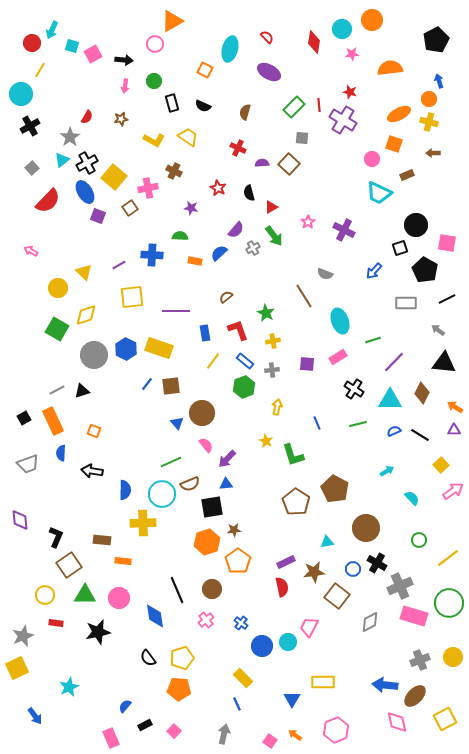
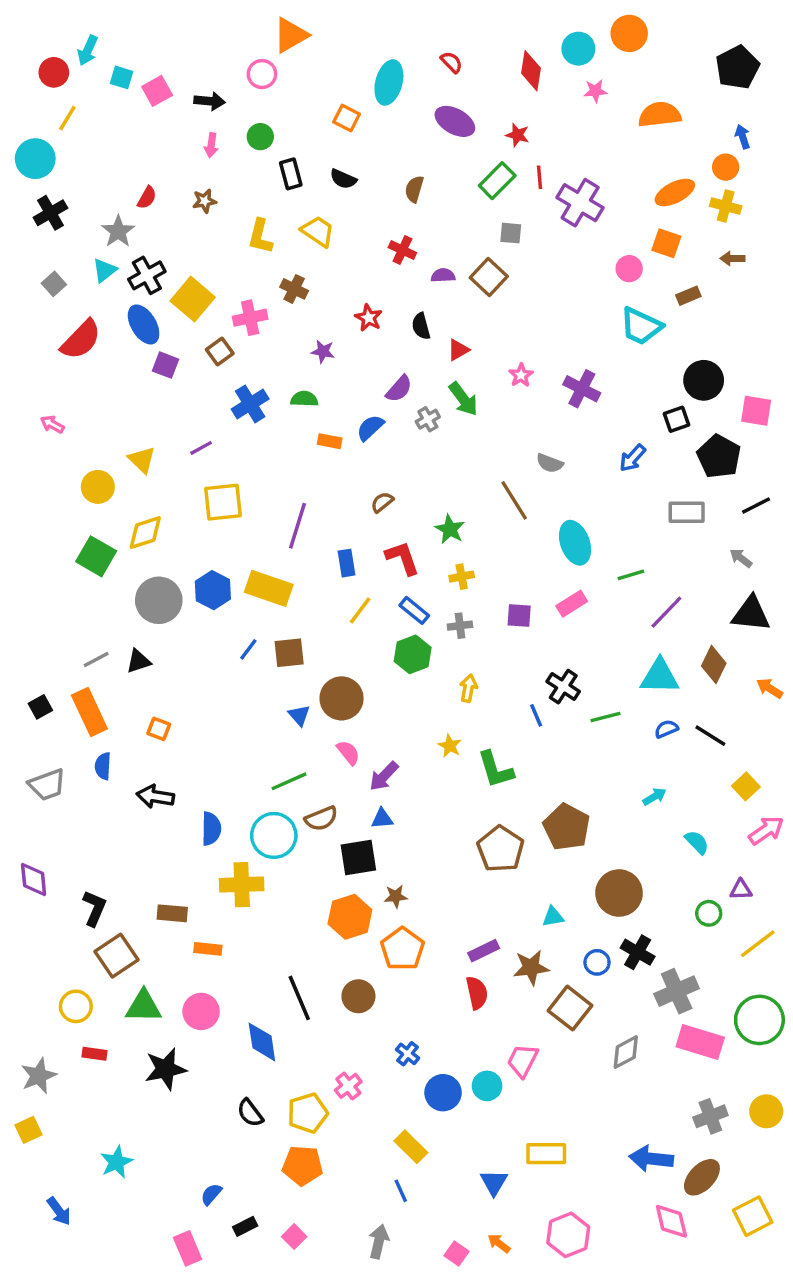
red star: (350, 92) -> (517, 135), moved
yellow L-shape: (154, 140) -> (260, 236), turned 75
blue cross: (152, 255) -> (250, 404), moved, turned -35
purple line: (176, 311) -> (298, 526), turned -72
black cross: (354, 389) -> (563, 687), moved
purple triangle: (454, 430) -> (741, 890), moved
pink cross: (206, 620) -> (348, 1086), moved
yellow square: (17, 668) -> (28, 1130), size x0.7

